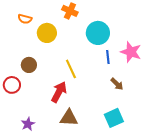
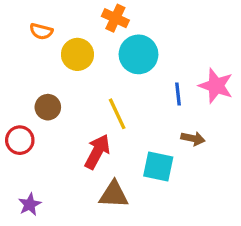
cyan circle: (98, 33) -> (138, 54), moved
brown arrow: (117, 84) -> (193, 138), turned -32
cyan square: (114, 118) -> (158, 167), moved, turned 36
purple star: (28, 124) -> (30, 204), moved

